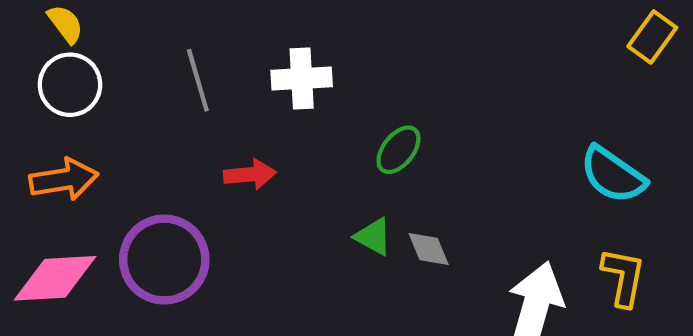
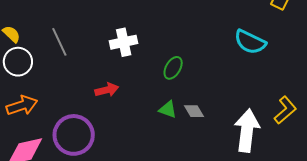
gray line: (198, 80) -> (59, 42), moved
cyan semicircle: (613, 175) -> (250, 42), moved
yellow L-shape: (623, 277) -> (285, 110), turned 48

